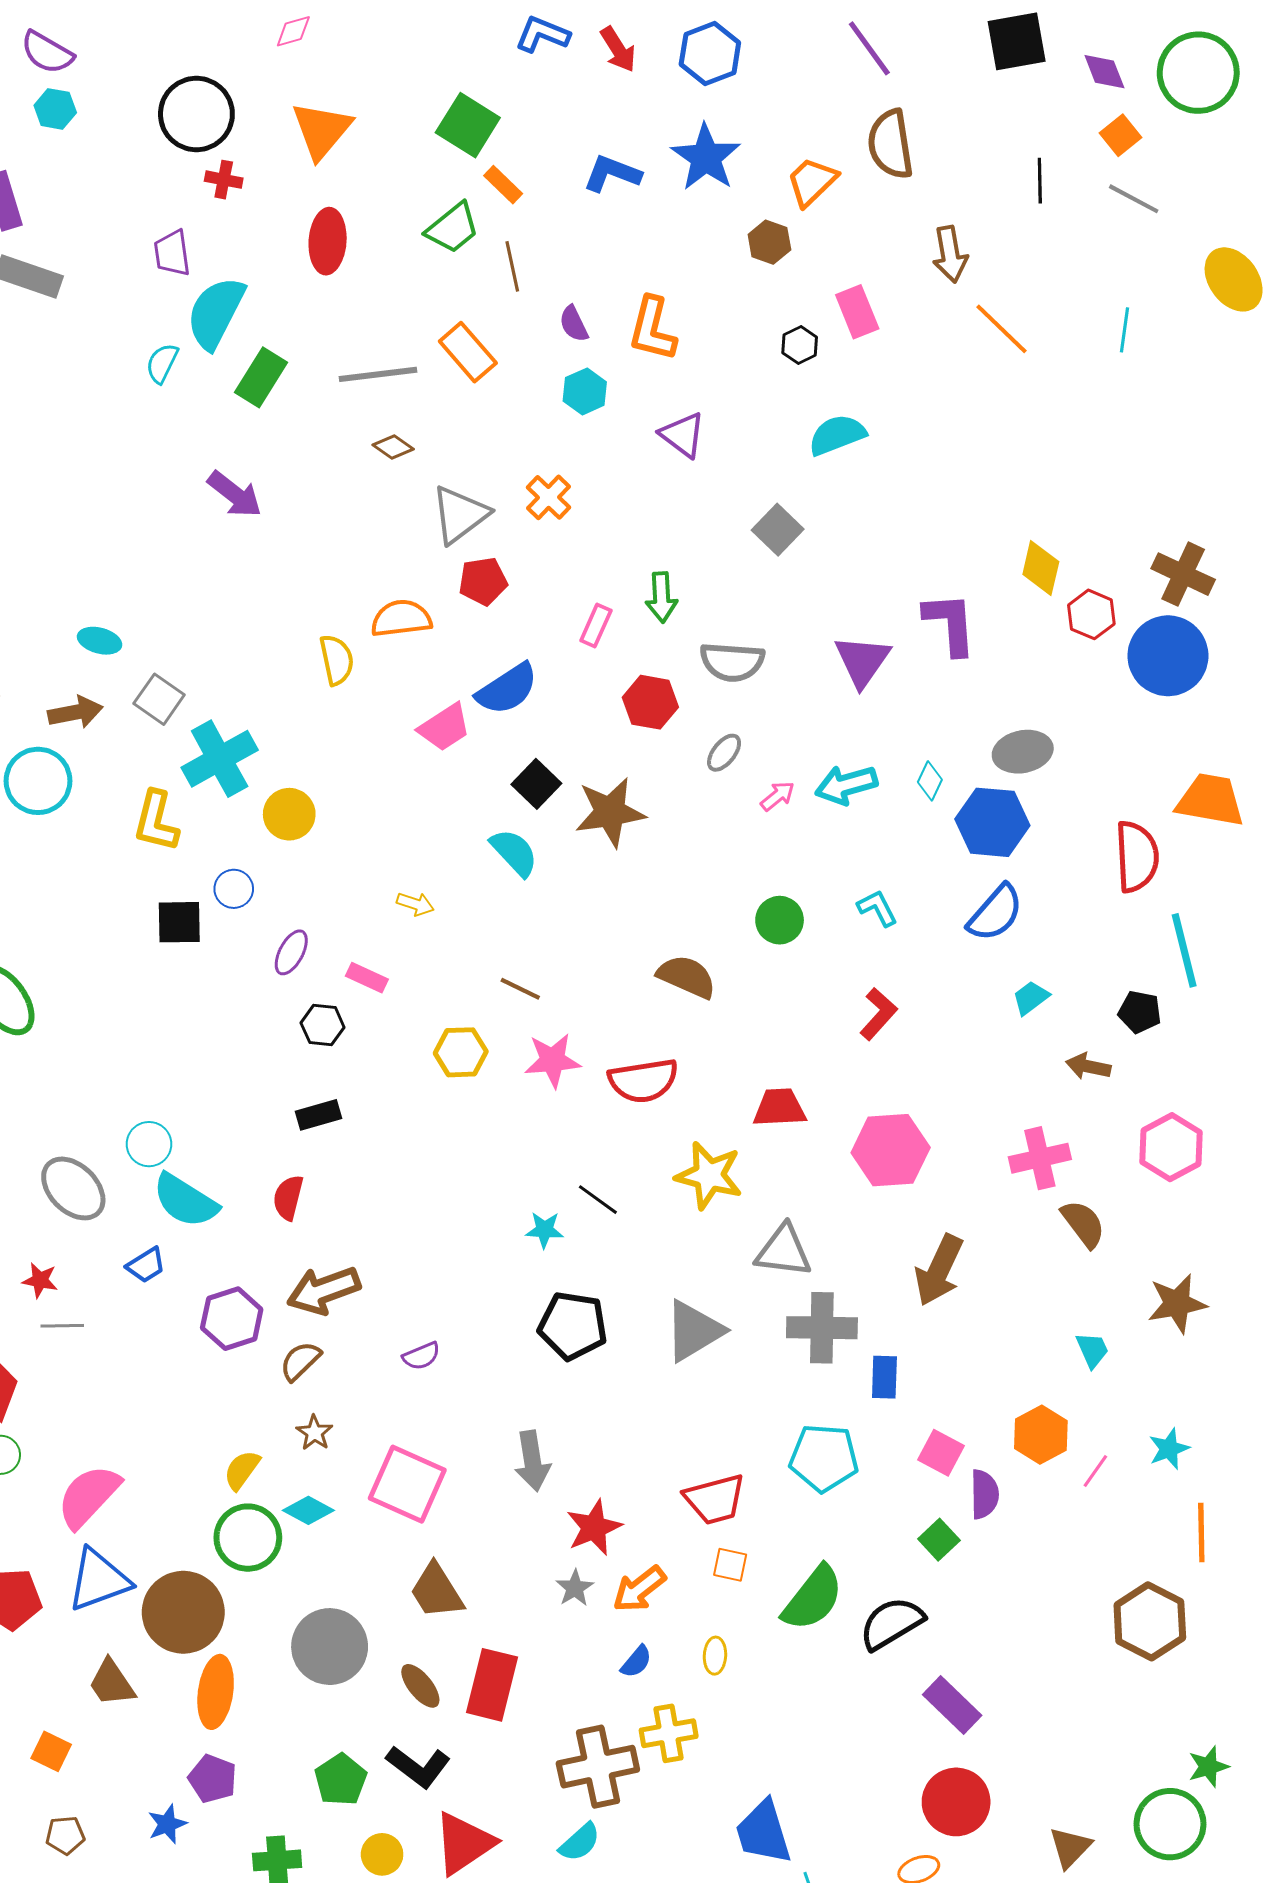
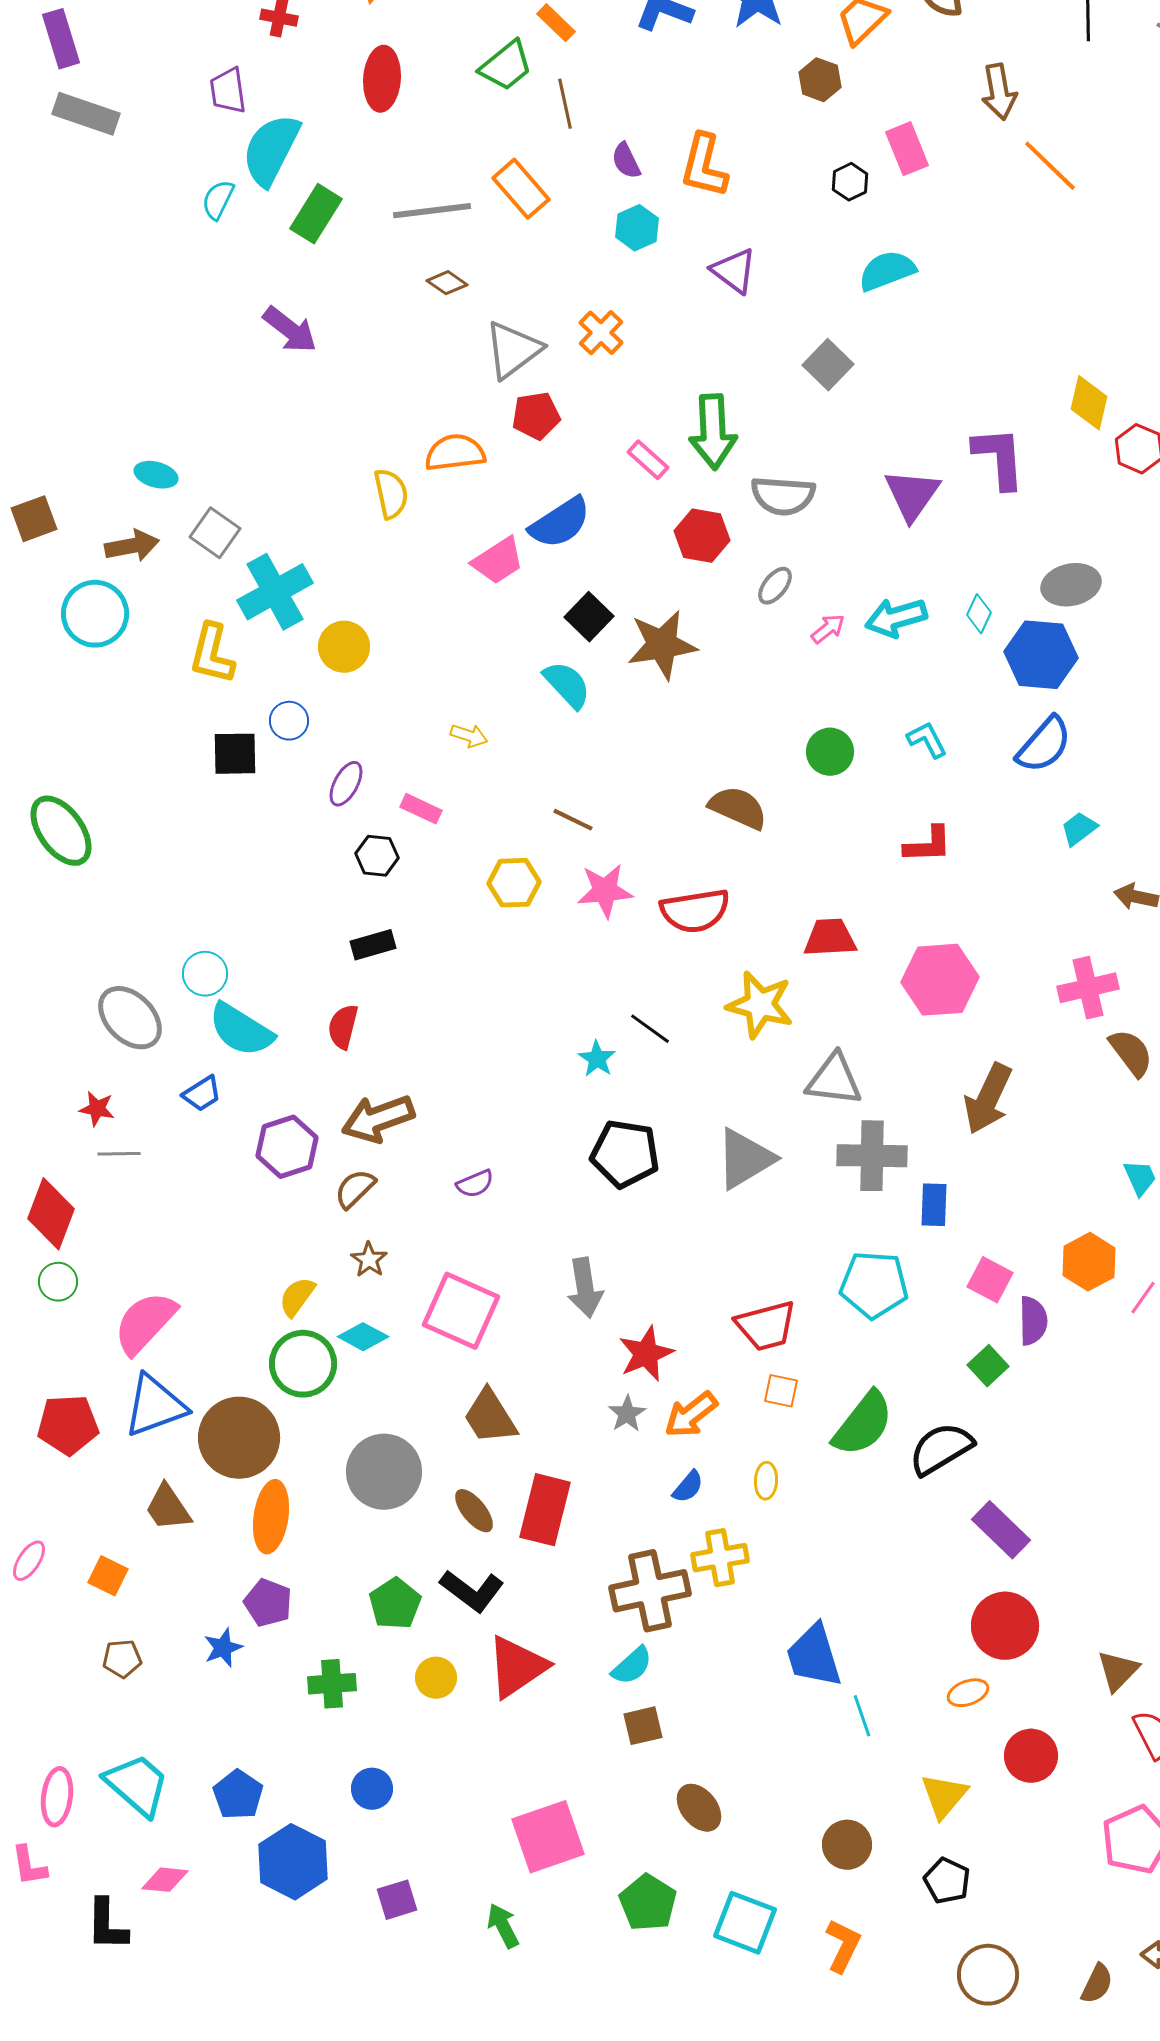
green arrow: (662, 597) -> (713, 432), size x1.5
pink rectangle: (596, 626) -> (648, 460), turned -72
red L-shape: (878, 1014) -> (928, 845), turned 46
cyan star: (544, 1230) -> (597, 1059), turned 30

